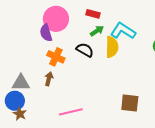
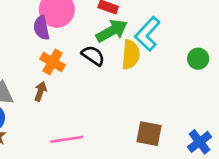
green arrow: (97, 31) -> (112, 31), size x1.6
cyan L-shape: (123, 31) -> (148, 34), turned -85

